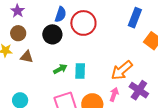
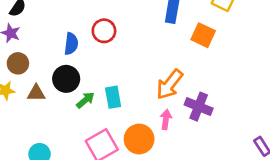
blue semicircle: (61, 14) -> (71, 44), moved
red circle: (83, 23) -> (104, 31), size x0.7
black circle: (52, 34) -> (66, 79), moved

